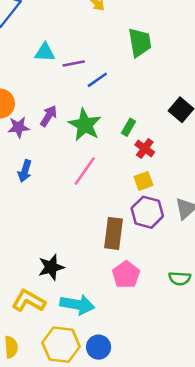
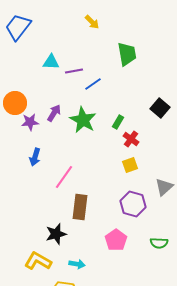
pink line: (85, 171) -> (64, 177), moved
purple hexagon: (147, 212) -> (133, 204), moved
brown rectangle: (114, 233) -> (80, 207), moved
cyan arrow: (77, 305) -> (77, 264), size x0.6

